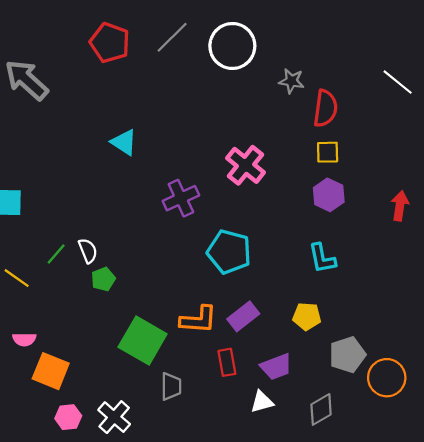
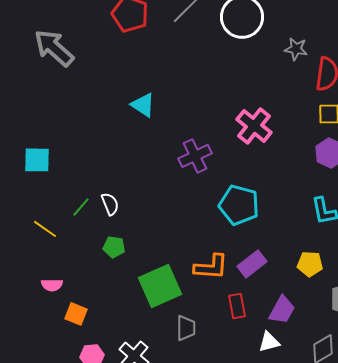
green pentagon: (103, 279) -> (114, 247), moved, turned 30
green square: (143, 340) -> (160, 286), turned 36
purple trapezoid: (276, 367) -> (282, 310), turned -40
orange square: (51, 371) -> (76, 314), size x0.7

